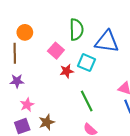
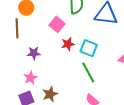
cyan square: (86, 63) -> (89, 48), moved
purple star: (17, 81) -> (34, 53), moved

